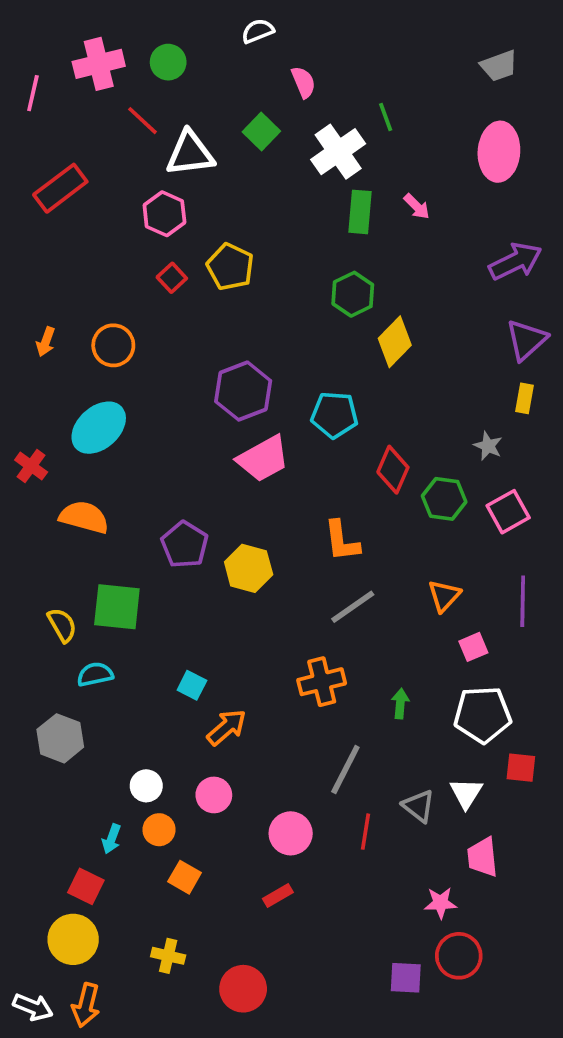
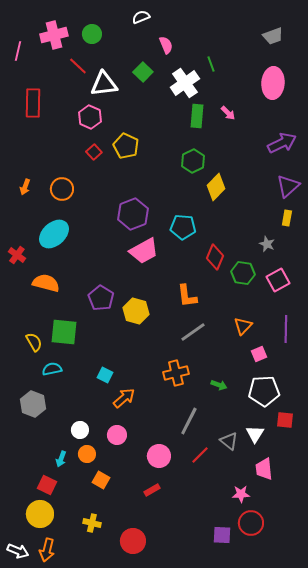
red rectangle: (60, 188) -> (33, 103), turned -52
green arrow: (400, 704) -> (219, 385), turned 105
red line: (366, 832) -> (200, 455), turned 36

